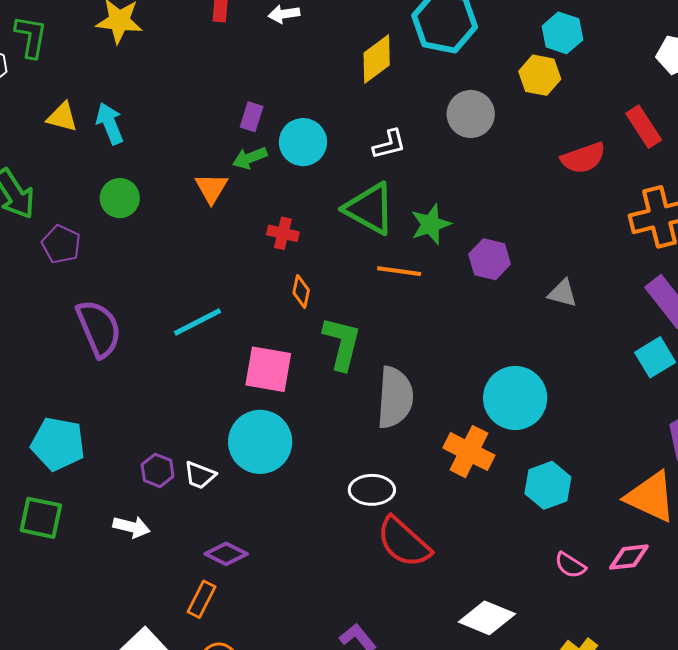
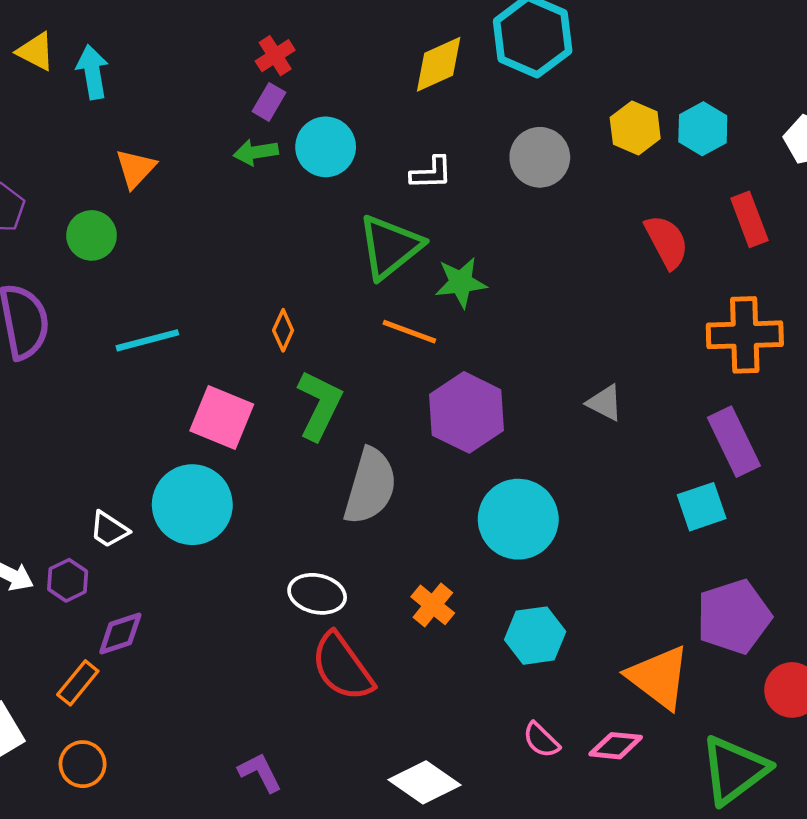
cyan hexagon: (562, 33) -> (703, 129), moved
red semicircle: (583, 158) -> (667, 242), turned -111
orange triangle: (211, 188) -> (136, 168), moved
green circle: (120, 198) -> (92, 235), moved
green triangle: (370, 209) -> (390, 247), turned 40
red cross: (283, 233) -> (275, 56), moved, turned 32
purple hexagon: (490, 259) -> (467, 412), moved, size x1.5
orange cross: (469, 452) -> (433, 605), moved, size x0.7
purple hexagon: (158, 470) -> (68, 580), moved
purple diamond: (226, 554) -> (120, 634), turned -57

